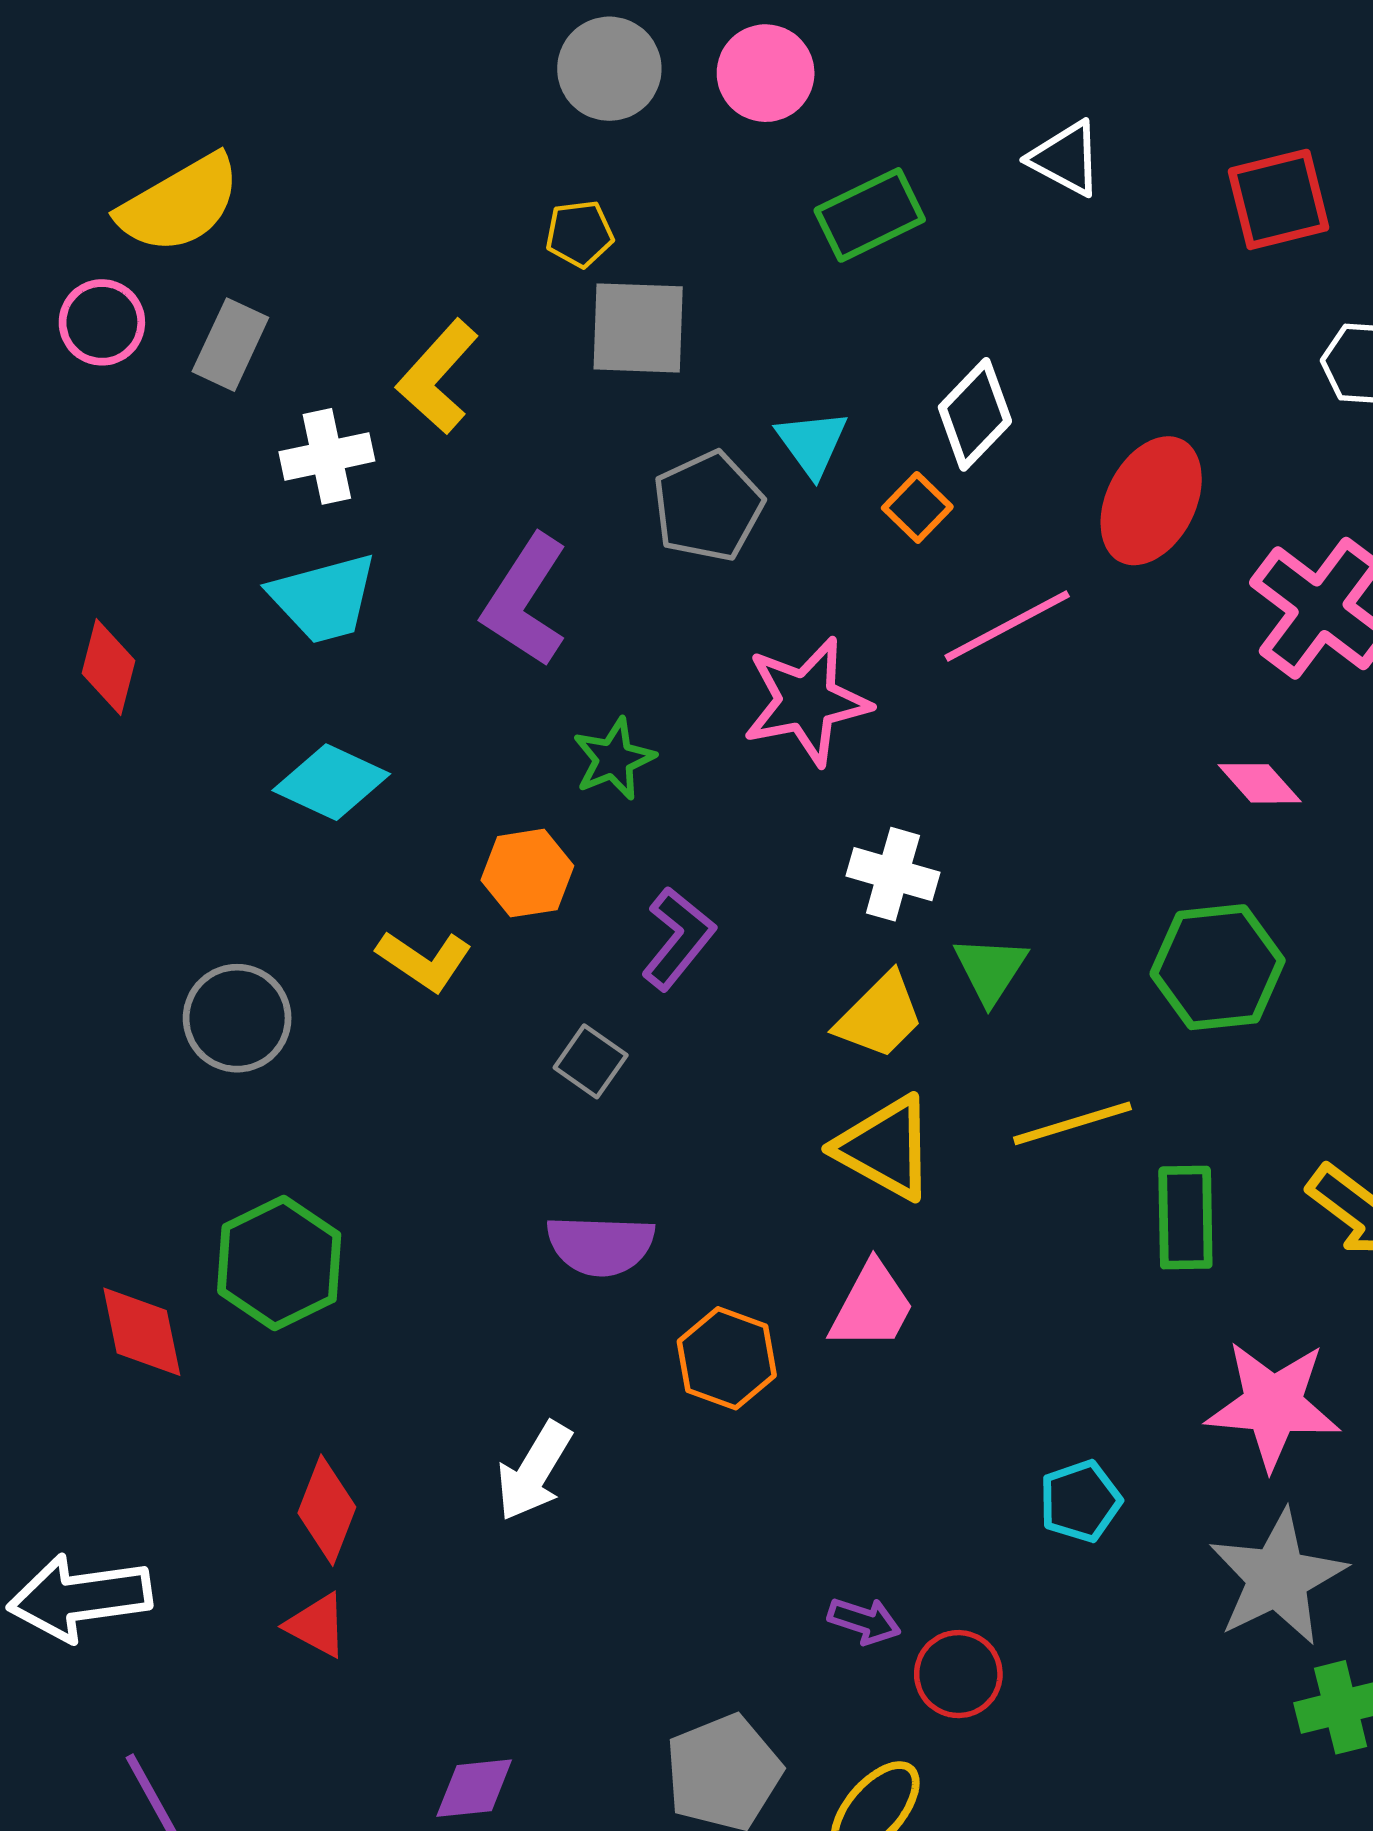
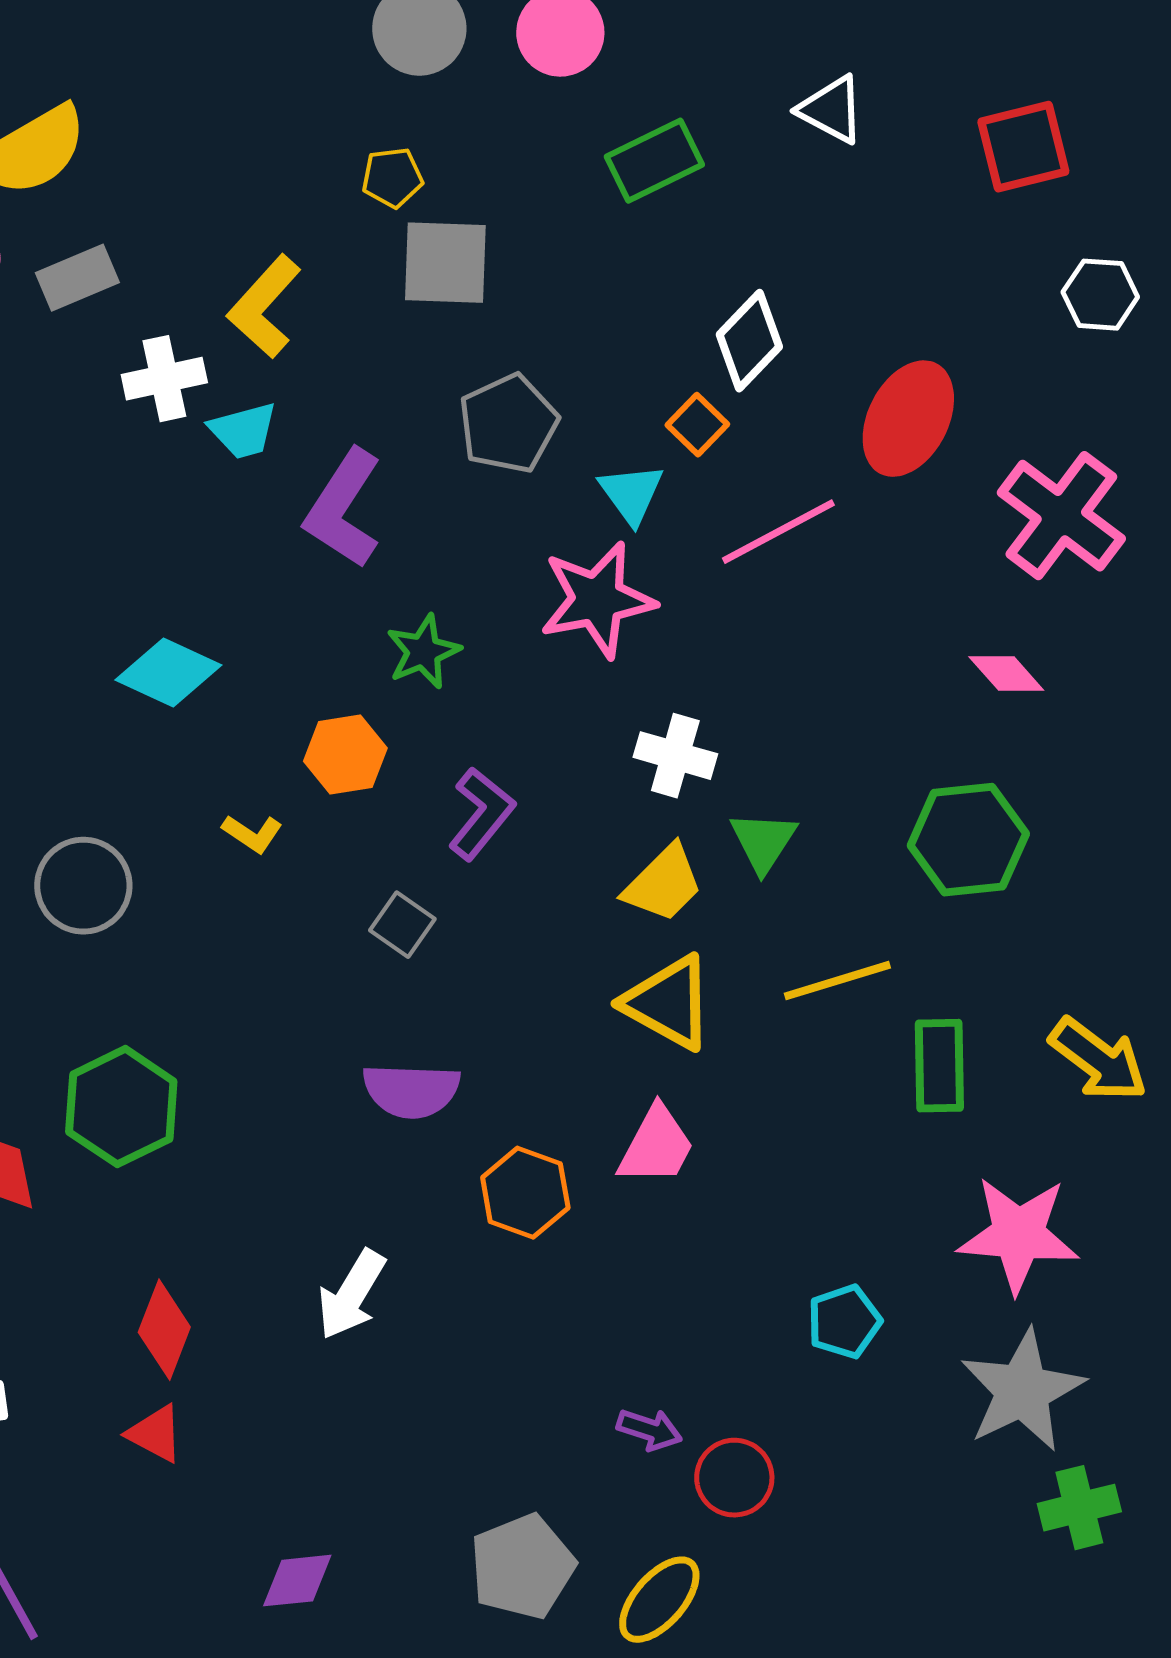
gray rectangle: (230, 345) -> (77, 278), turned 42
cyan triangle: (812, 443) -> (631, 494), moved
cyan trapezoid: (324, 598) -> (243, 431), moved, size x0.7
yellow L-shape: (424, 961) -> (252, 834), size x0.7

